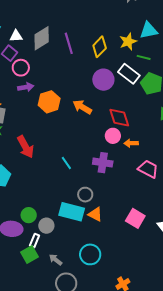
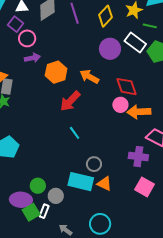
orange arrow: (131, 143) -> (139, 112), size x1.6
red arrow: (26, 147) -> (70, 101), moved, turned 75
purple cross: (103, 163) -> (138, 157), moved
green square: (29, 254) -> (31, 212), moved

